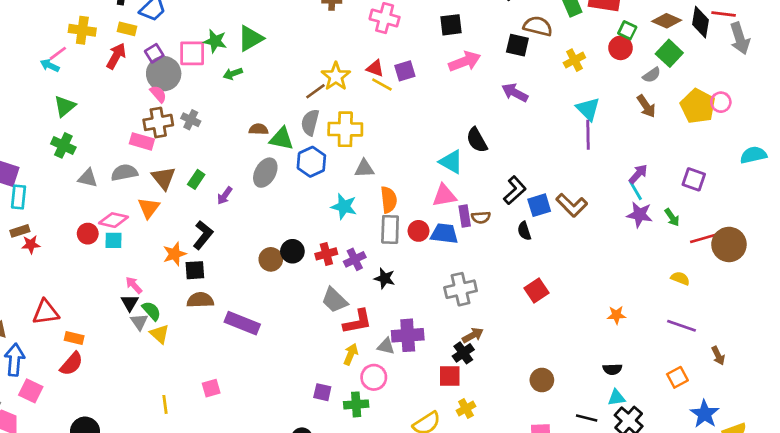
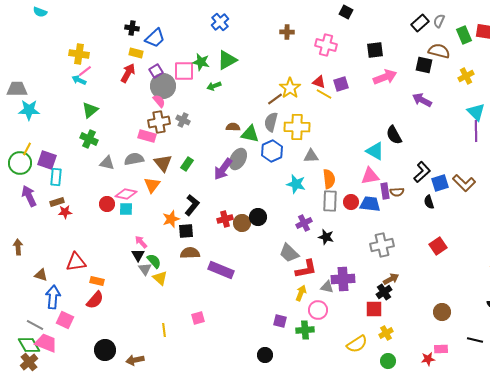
yellow cross: (82, 30) -> (79, 54), moved
purple arrow: (225, 196) -> (223, 169), moved, size x1.6
red cross: (326, 254) -> (225, 219), moved

